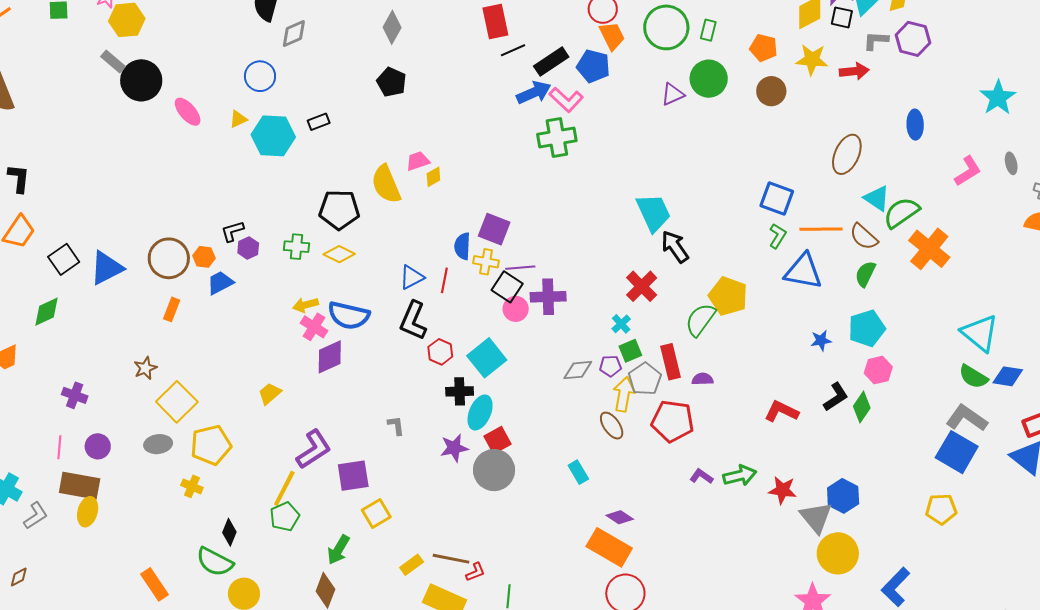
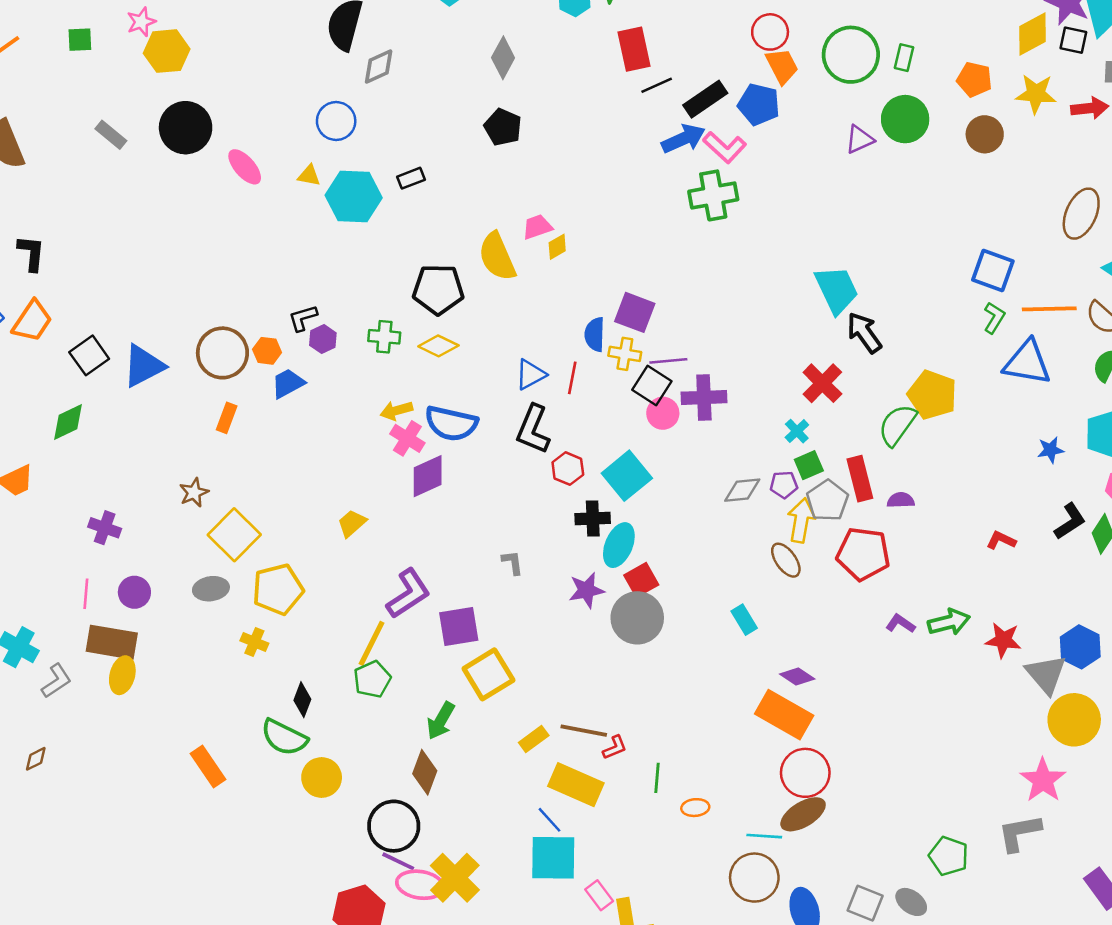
gray rectangle: (113, 62) -> (111, 135), moved
yellow triangle: (238, 119) -> (309, 176), turned 36
red L-shape: (781, 411) -> (1001, 540), size x0.7
yellow square: (376, 514) -> (488, 674), size x1.4

